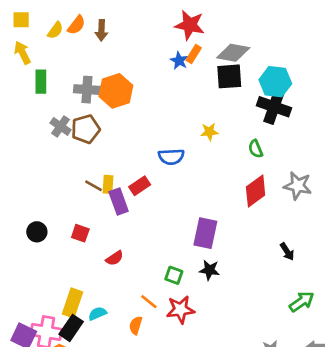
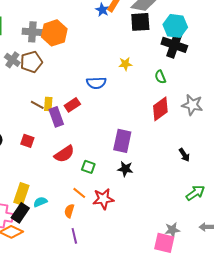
red semicircle: (115, 258) -> (64, 154), moved, size x1.5
green square: (174, 275) -> (88, 167), moved

